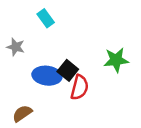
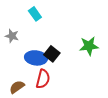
red semicircle: (80, 87) -> (43, 79), moved

